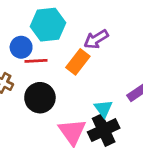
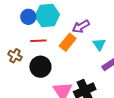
blue circle: (21, 47) -> (28, 17), moved
cyan triangle: (103, 109) -> (99, 44), moved

